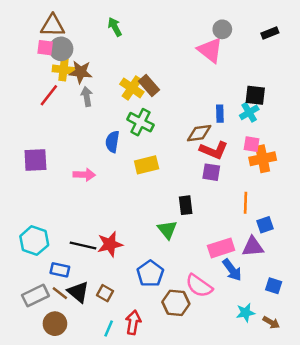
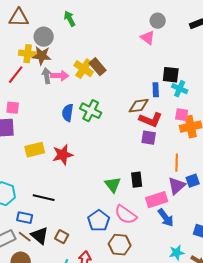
pink square: (45, 48) -> (13, 108), moved
gray circle: (61, 49) -> (44, 37), moved
pink triangle: (210, 50) -> (148, 38), size x0.7
black square: (255, 95) -> (171, 75), moved
cyan cross: (249, 112) -> (180, 89), turned -35
green cross: (140, 122) -> (91, 111), moved
yellow rectangle: (147, 165) -> (35, 150), moved
pink arrow: (84, 175) -> (60, 76), moved
black rectangle: (186, 205) -> (137, 180), moved
red star: (110, 244) -> (63, 155), moved
purple triangle: (253, 247) -> (177, 186), moved, turned -36
pink semicircle: (199, 286) -> (126, 215), moved

